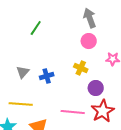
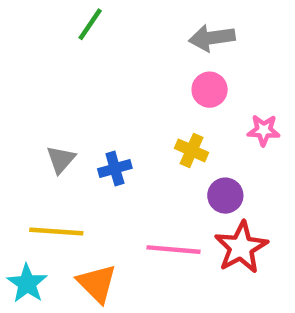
gray arrow: (90, 18) -> (212, 38), turned -78
green line: (36, 28) -> (90, 24), moved

